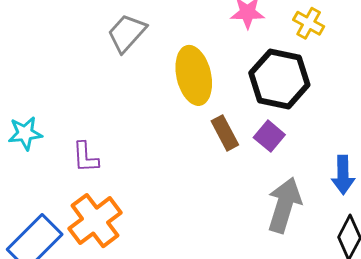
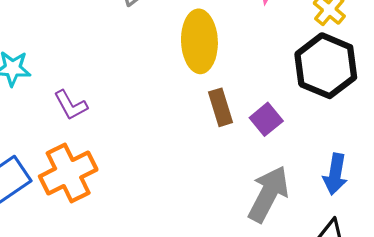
black hexagon: (279, 79) -> (326, 66), moved
purple L-shape: (85, 157) -> (71, 105), turned -36

